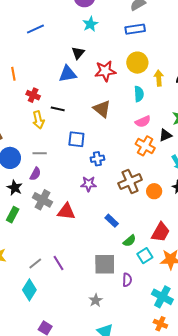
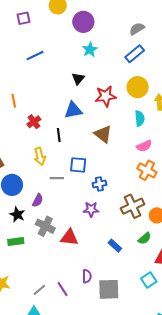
blue rectangle: (135, 29) -> (135, 54), turned -30
blue triangle: (68, 74) -> (73, 110), moved
red cross: (33, 95) -> (34, 122), turned 32
black line: (58, 109) -> (59, 135), turned 72
yellow arrow: (38, 120) -> (40, 156), moved
gray line: (40, 153) -> (57, 178), moved
green rectangle: (13, 215) -> (16, 242), turned 56
green semicircle: (129, 241) -> (145, 238), moved
purple semicircle: (127, 280) -> (87, 276), moved

